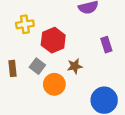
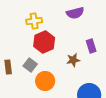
yellow cross: (25, 24) -> (34, 21), moved
brown star: (75, 66) -> (73, 60), moved

